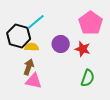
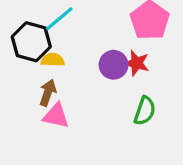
purple circle: (61, 44) -> (114, 65), moved

